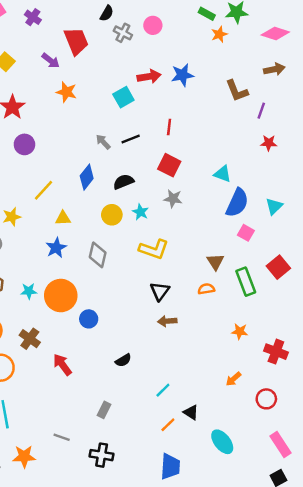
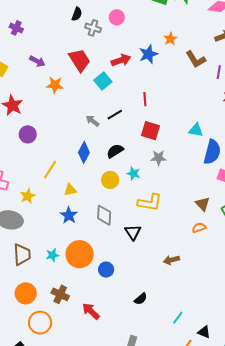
orange star: (219, 34) -> (170, 39), moved
red trapezoid: (76, 41) -> (80, 60), moved
black triangle: (160, 291) -> (133, 232), moved

